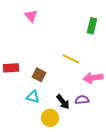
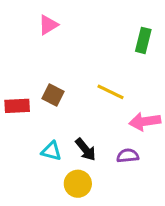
pink triangle: (31, 16) -> (48, 25), turned 40
brown square: (39, 75) -> (53, 95), moved
black arrow: (63, 102) -> (86, 149), moved

